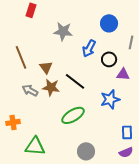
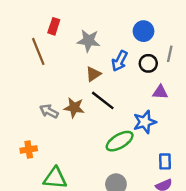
red rectangle: (31, 10) -> (54, 26), moved
brown line: (21, 57) -> (38, 51), moved
black circle: (109, 59) -> (148, 63), moved
brown triangle: (46, 67) -> (93, 74), moved, turned 32
green ellipse: (73, 115) -> (120, 141), moved

